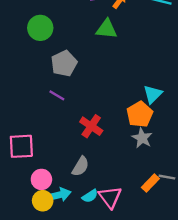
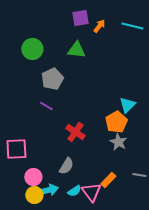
green triangle: (107, 29) -> (76, 50), moved
orange rectangle: (150, 183) -> (108, 180), moved

